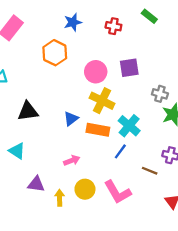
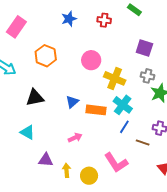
orange hexagon: (55, 53) -> (46, 56), moved
purple square: (129, 68) -> (144, 48), moved, turned 30
yellow cross: (102, 101) -> (115, 78), moved
blue line: (120, 151) -> (124, 127), moved
yellow circle: (85, 189) -> (89, 176), moved

